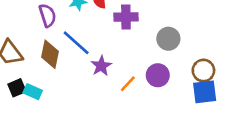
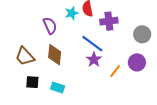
blue line: (76, 43) -> (92, 44), moved
black square: (17, 88) -> (32, 82), turned 32
cyan rectangle: (33, 92) -> (58, 88), moved

